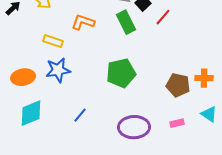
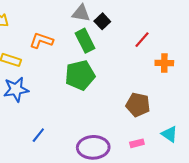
red line: (163, 17) -> (142, 40), moved
green pentagon: (121, 73) -> (80, 75), moved
orange cross: (204, 78) -> (164, 63), moved

